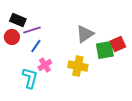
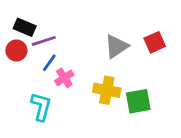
red square: (118, 44) -> (155, 42), moved
green square: (105, 50) -> (138, 101), moved
pink cross: (45, 65) -> (64, 78), moved

